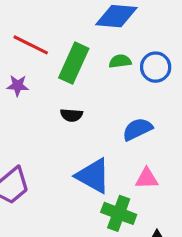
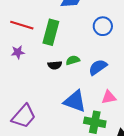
green semicircle: (120, 61) -> (73, 60), moved

